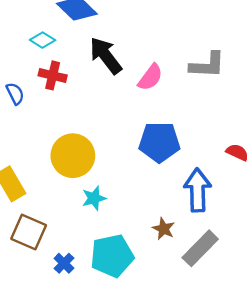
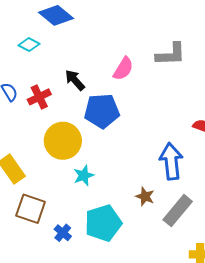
black arrow: (106, 56) -> (75, 80), moved, size x0.7
red cross: (53, 75) -> (39, 97), moved, turned -35
blue pentagon: (159, 142) -> (102, 111), moved

